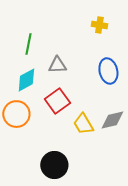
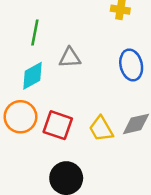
red square: (57, 101) -> (58, 125), moved, turned -35

